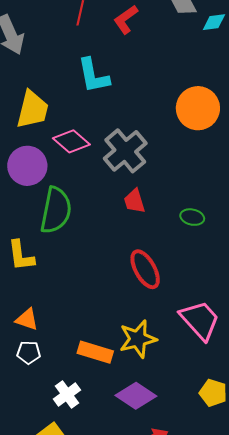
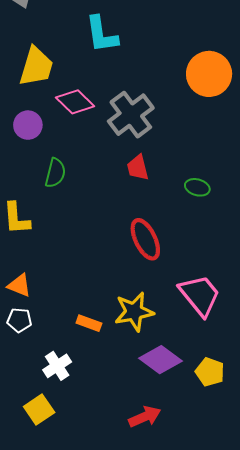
purple circle: (27, 166) -> (28, 125), size x0.7
green semicircle: (56, 210) -> (55, 173), size x0.6
orange rectangle: (95, 352) -> (89, 323), size x0.7
purple diamond: (136, 396) -> (161, 360), moved

